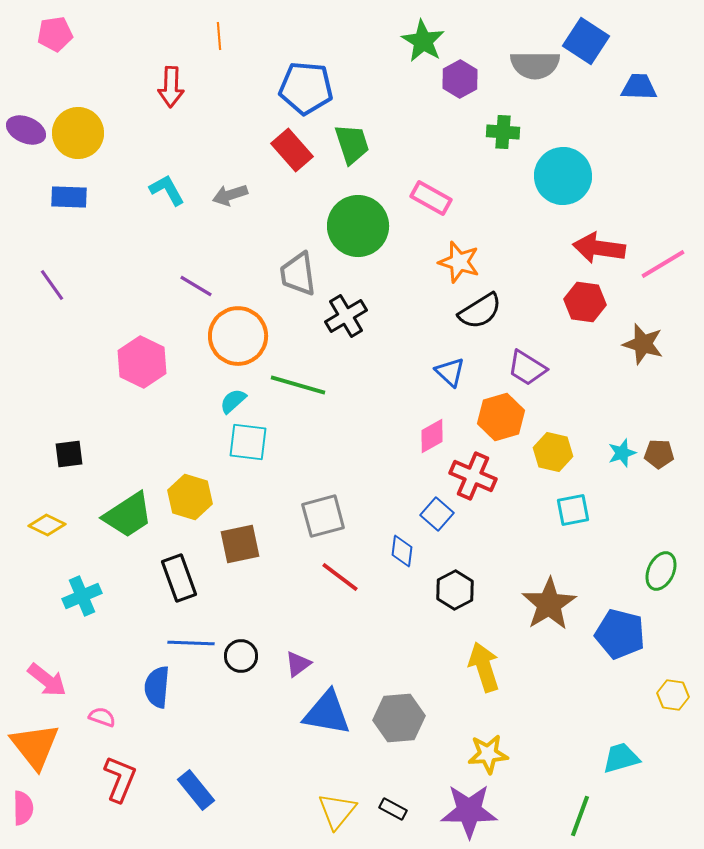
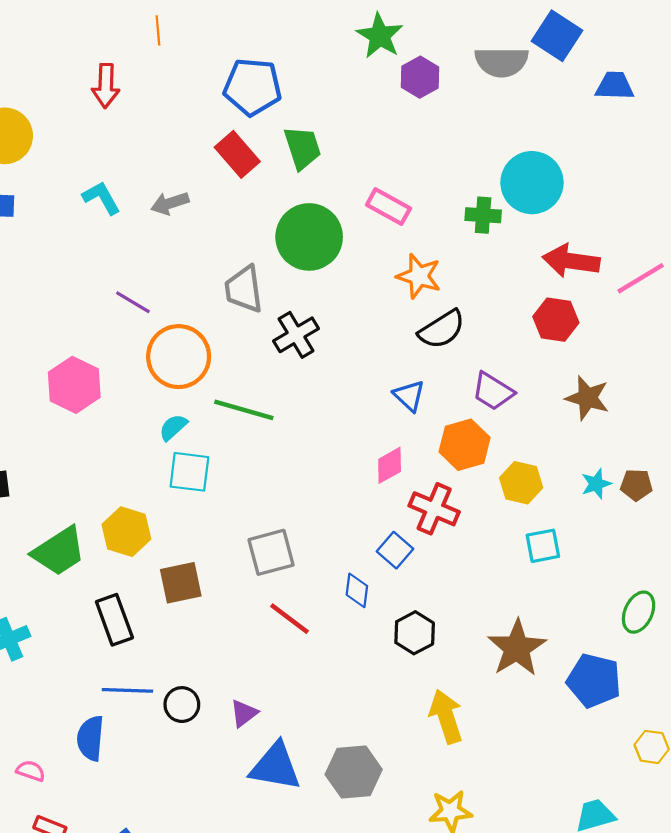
green cross: (503, 132) -> (483, 215), moved
brown star: (643, 344) -> (587, 398), moved

